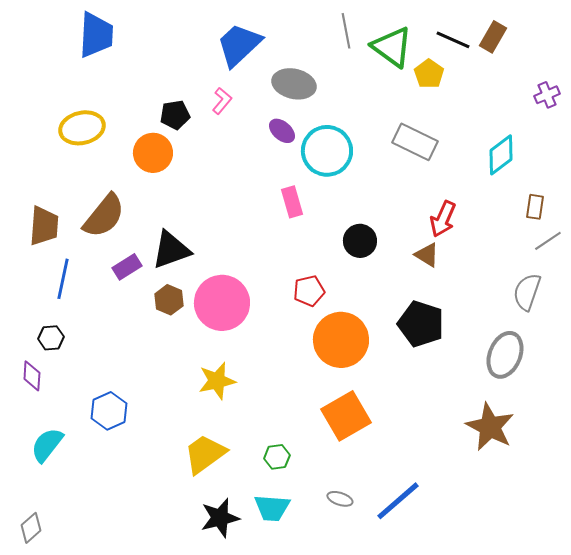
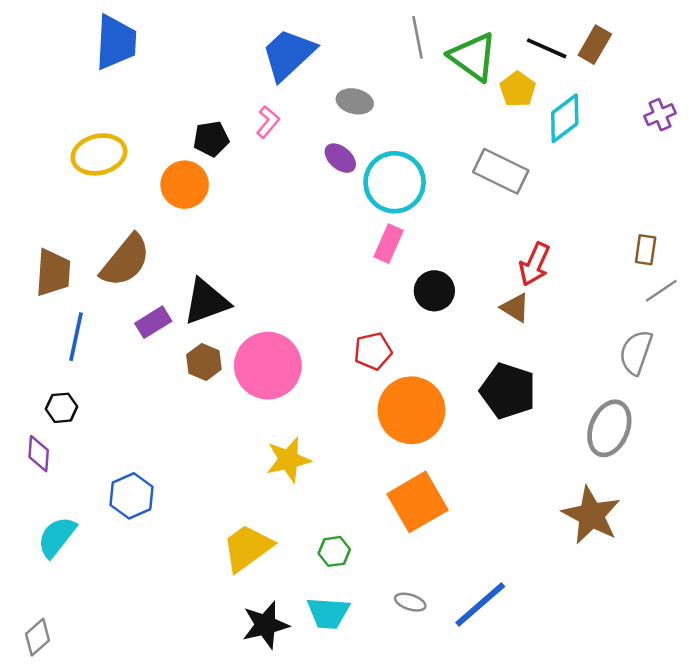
gray ellipse: (294, 84) -> (355, 101), size x0.7
cyan diamond: (501, 155) -> (565, 118), moved
pink rectangle: (292, 202) -> (389, 244), moved, turned 40
yellow star: (217, 381) -> (288, 460), moved

